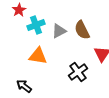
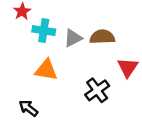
cyan cross: (36, 25) -> (44, 31), turned 30
brown semicircle: (82, 30) -> (102, 37), turned 114

